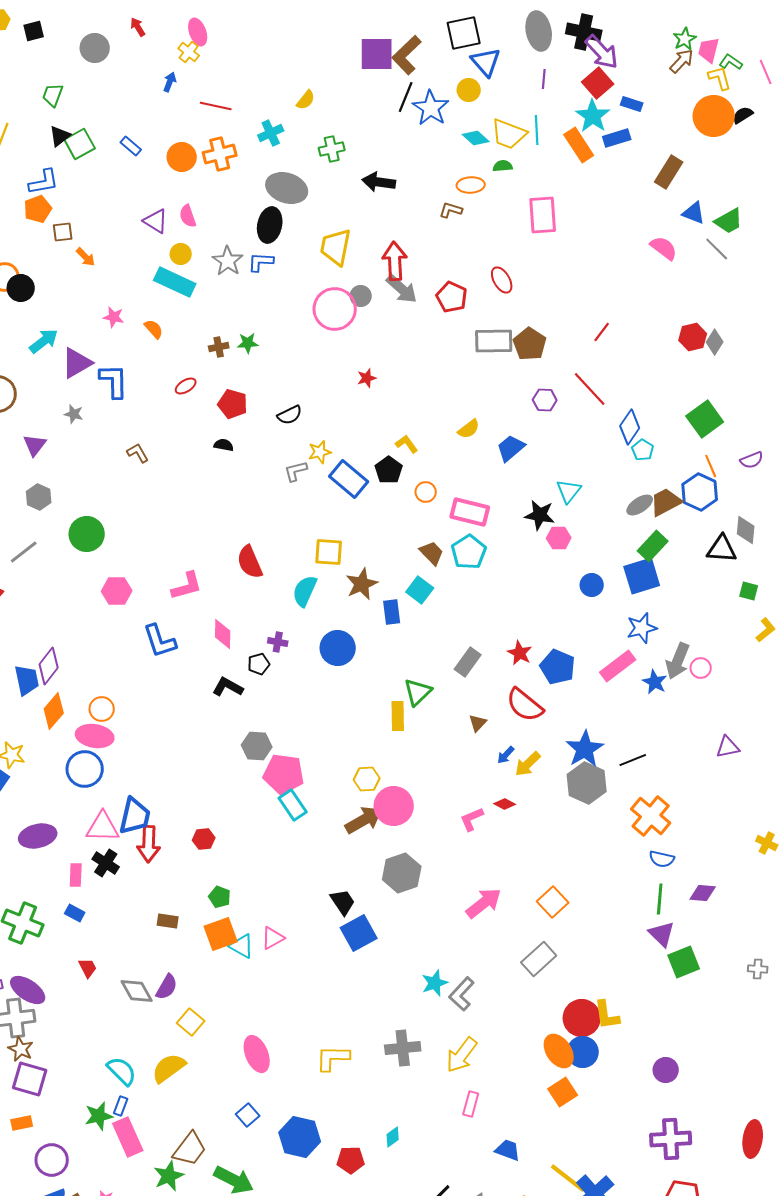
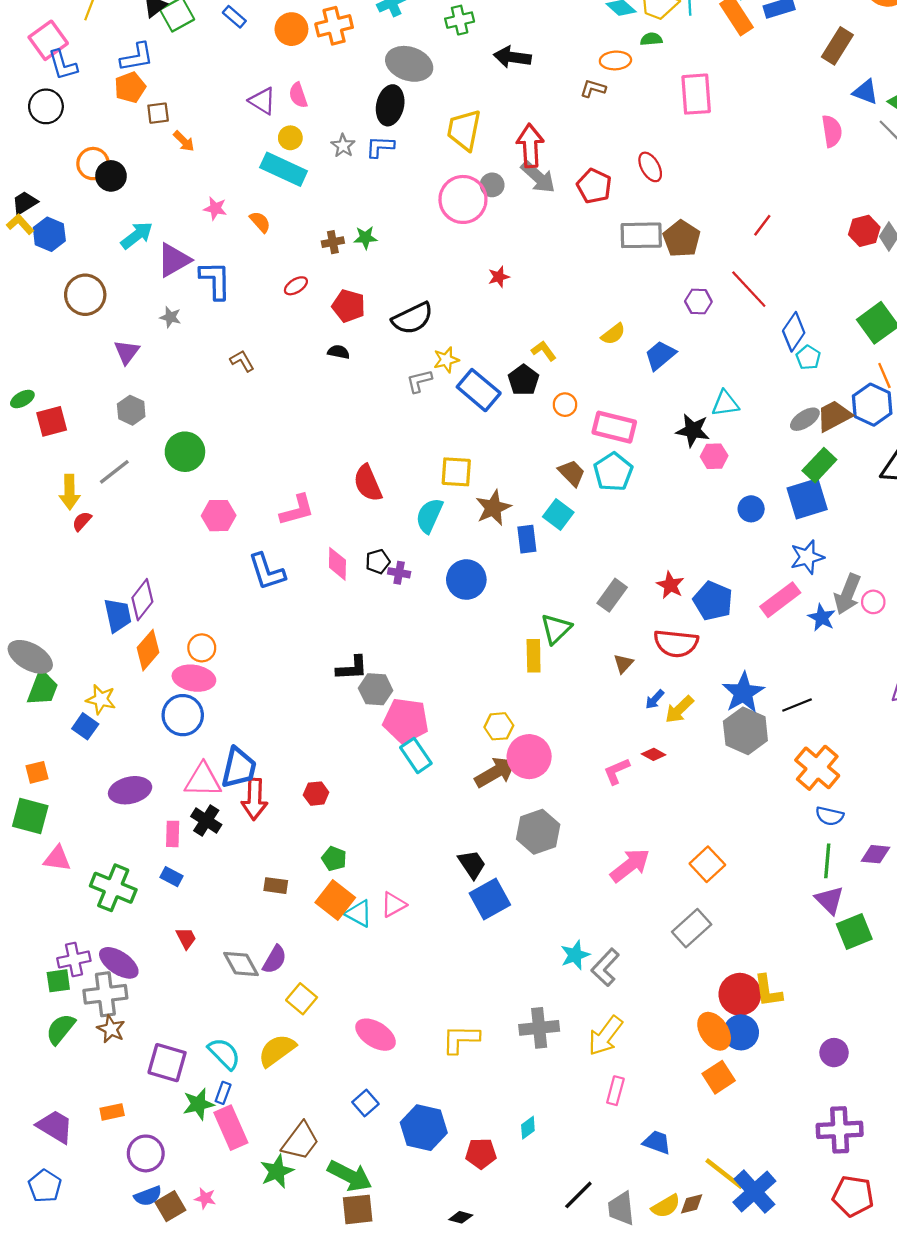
pink semicircle: (664, 248) -> (832, 131), turned 44
gray star: (228, 261) -> (343, 146), size x0.7
black semicircle: (290, 415) -> (413, 318), size x1.5
cyan triangle: (569, 491) -> (725, 403), turned 44
black pentagon: (259, 664) -> (378, 562), moved
black L-shape: (228, 687) -> (352, 668), moved, turned 148
red semicircle: (525, 705) -> (676, 643), turned -33
orange square: (221, 934) -> (335, 900), turned -32
pink ellipse: (257, 1054) -> (376, 1035), turned -36
purple square: (30, 1079) -> (167, 1063), moved

